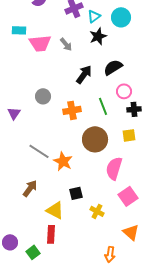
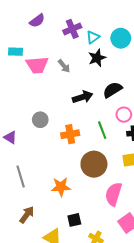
black arrow: (84, 74) -> (83, 97), turned 36
purple triangle: (14, 113) -> (10, 137), turned -32
gray line: (39, 151) -> (21, 177), moved, turned 40
orange star: (63, 161) -> (61, 187), turned -30

